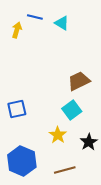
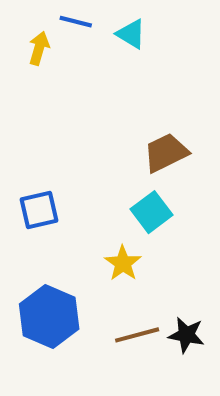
black star: (89, 142) -> (186, 335), moved, turned -30

